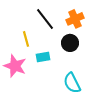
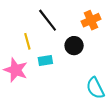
orange cross: (75, 19) -> (91, 20), moved
cyan semicircle: (72, 83) -> (95, 88), moved

